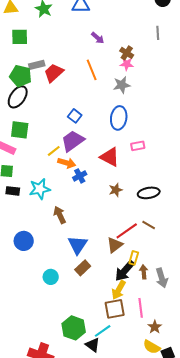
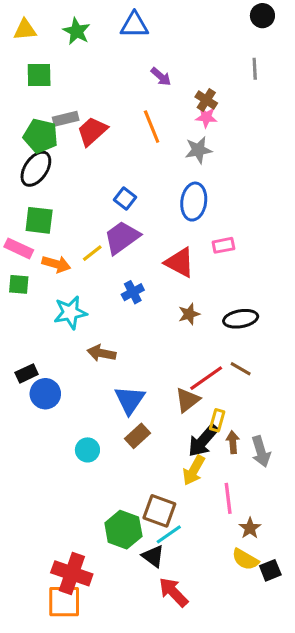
orange arrow: (67, 163) -> (56, 264), moved
black rectangle: (13, 191) -> (27, 373), moved, turned -32
brown arrow: (60, 215) -> (102, 353), turned -54
brown square: (115, 309) -> (159, 511), moved, turned 30

